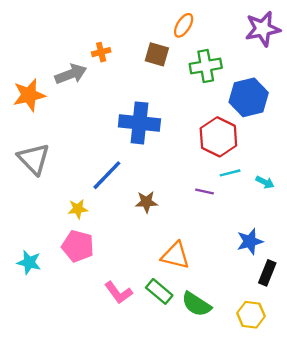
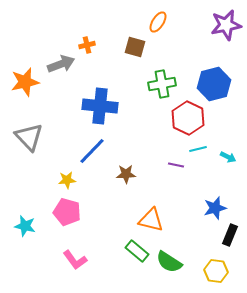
green cross: (206, 66) -> (162, 84), moved
blue cross: (139, 123) -> (100, 106), moved
pink L-shape: (119, 293) -> (75, 260), moved

